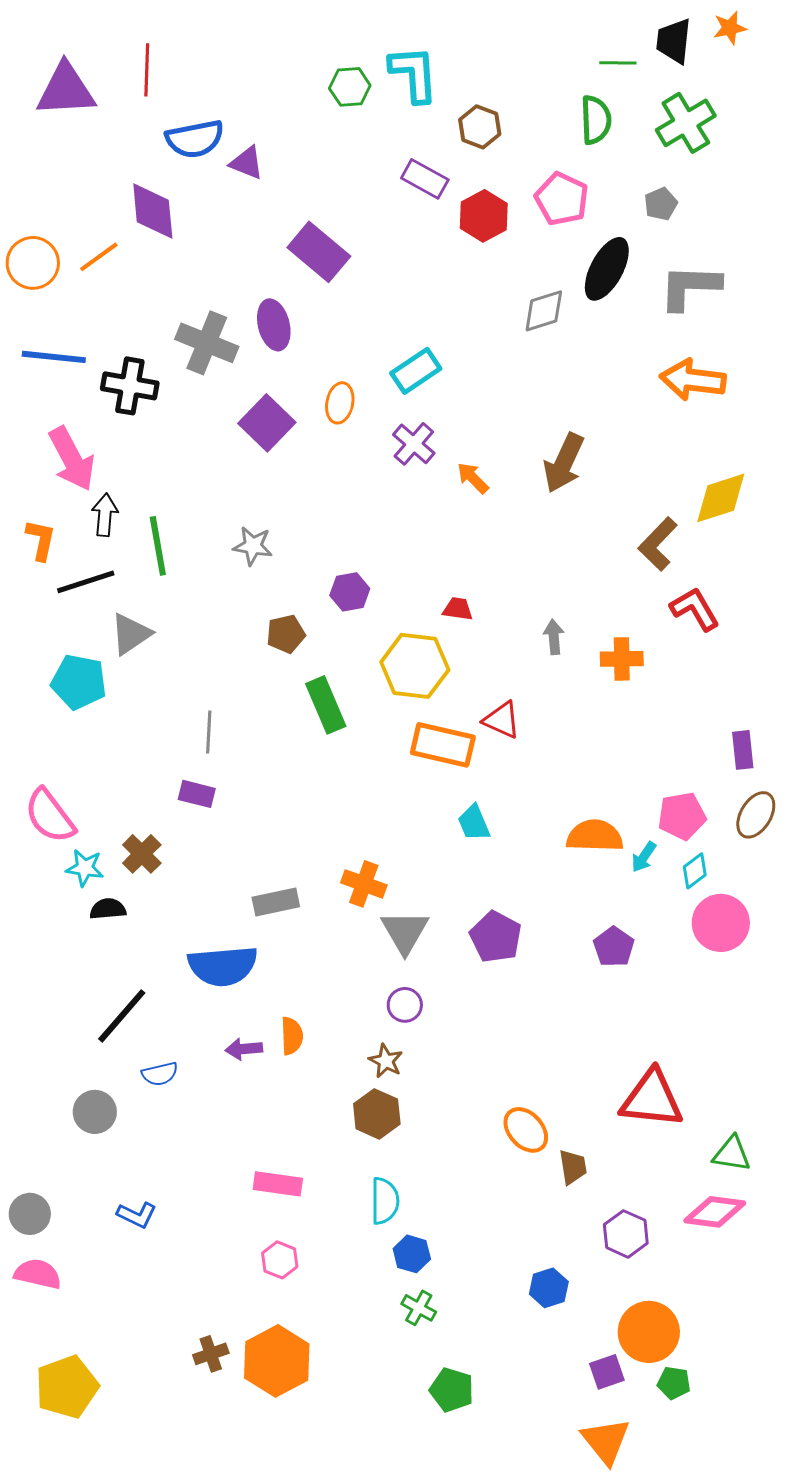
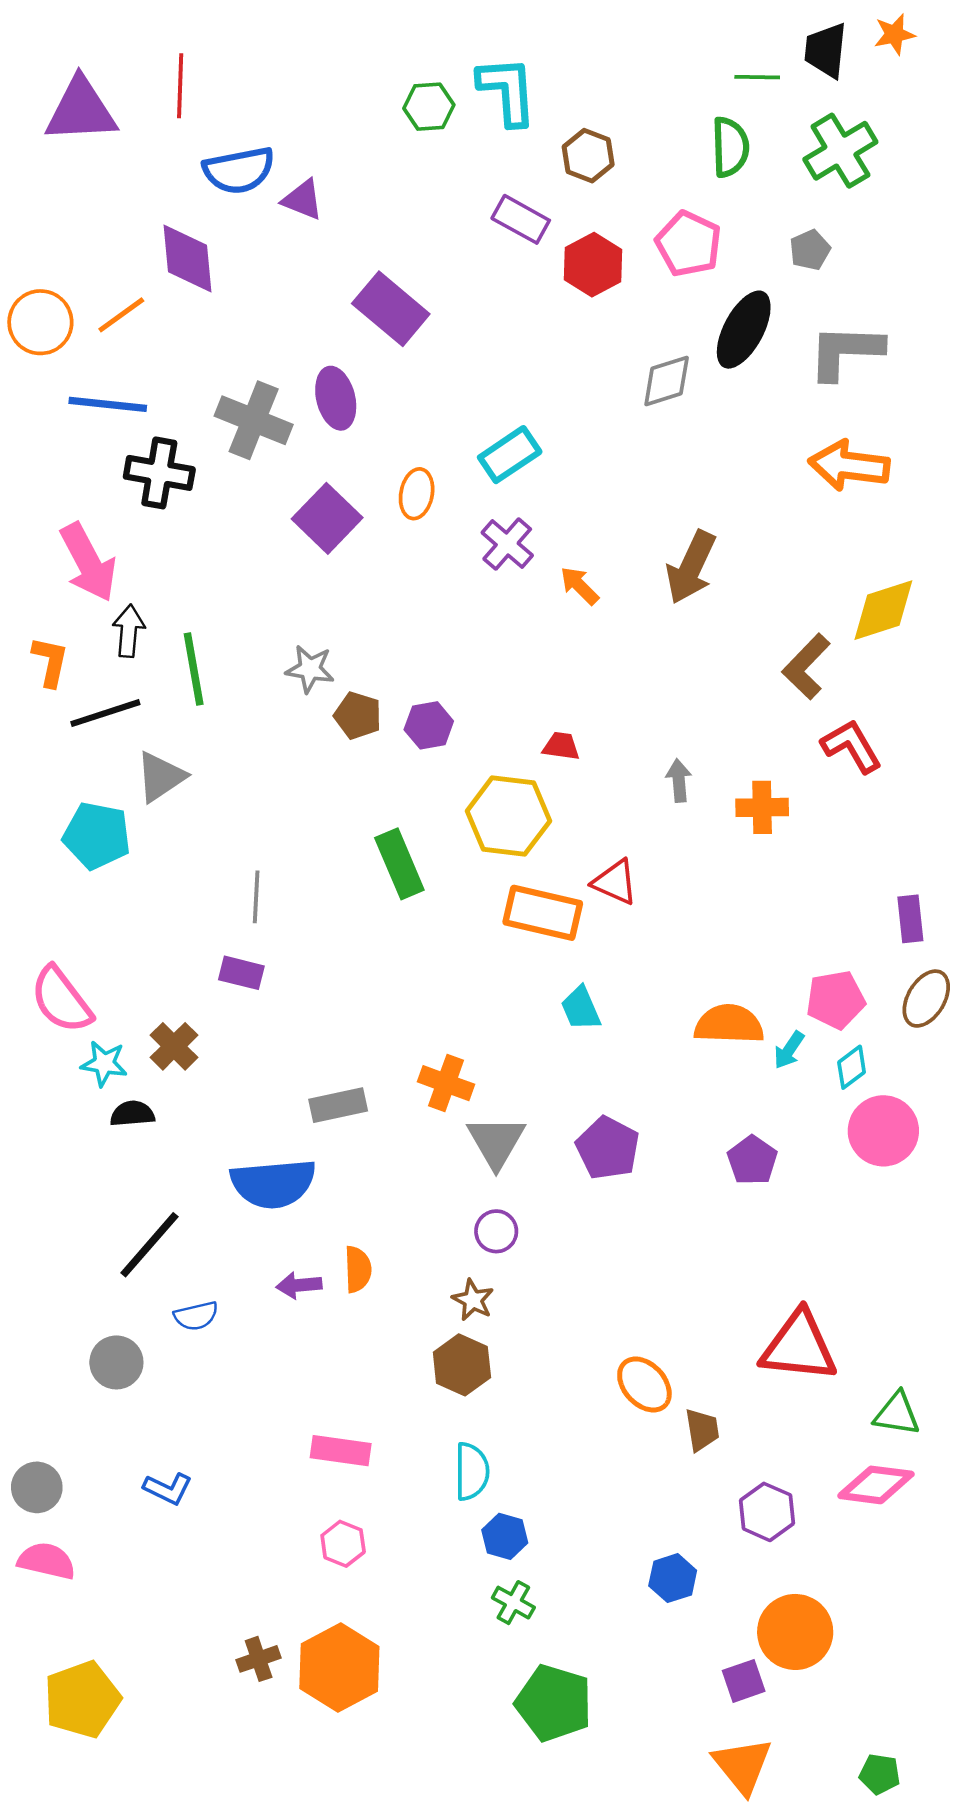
blue line: (54, 357) -> (108, 404), moved
brown pentagon: (286, 634) -> (358, 716), moved, turned 30
green pentagon: (674, 1383) -> (880, 1774), moved
green pentagon: (452, 1390) -> (554, 1703), size x1.4

